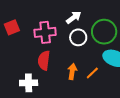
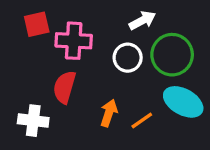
white arrow: (74, 18) -> (142, 20), moved
red square: (12, 27) -> (37, 24), moved

